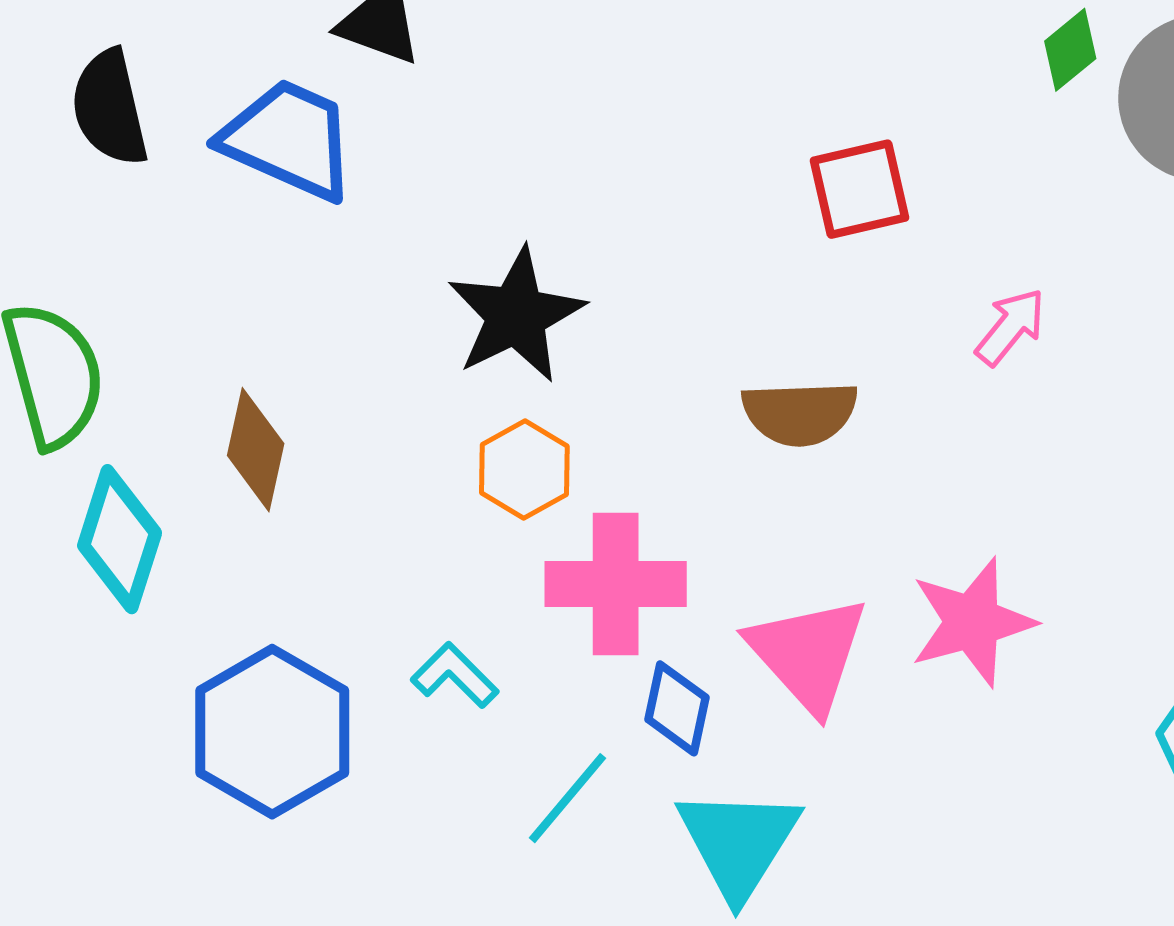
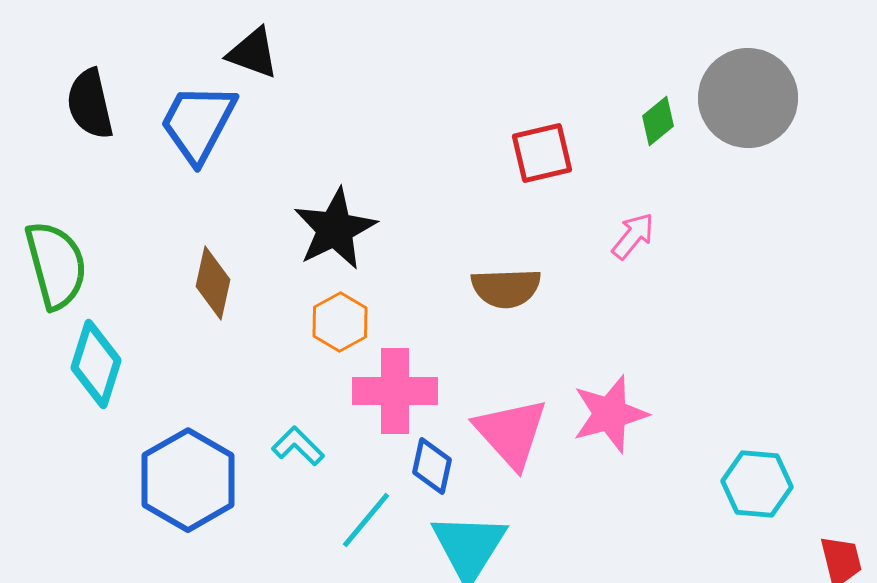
green diamond: (1070, 50) -> (658, 121), moved
blue trapezoid: (289, 139) -> (198, 123), turned -86
brown diamond: (256, 450) -> (213, 283), moved

